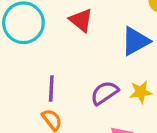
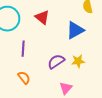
purple line: (51, 88) -> (23, 49), moved

